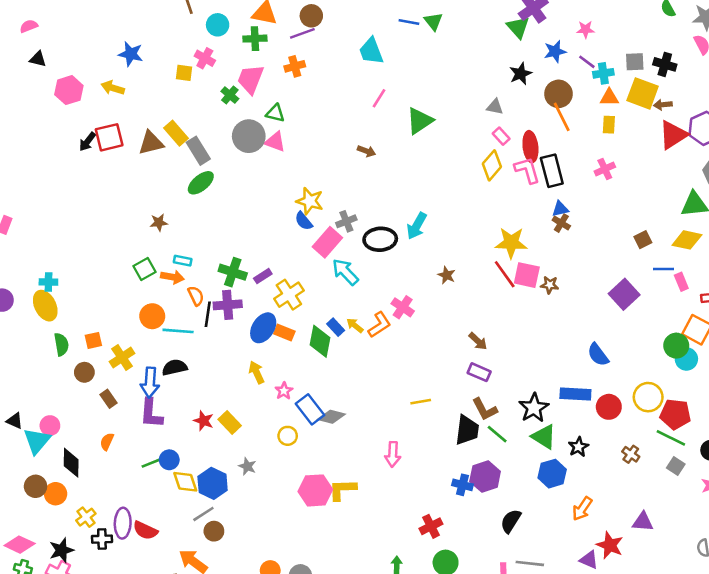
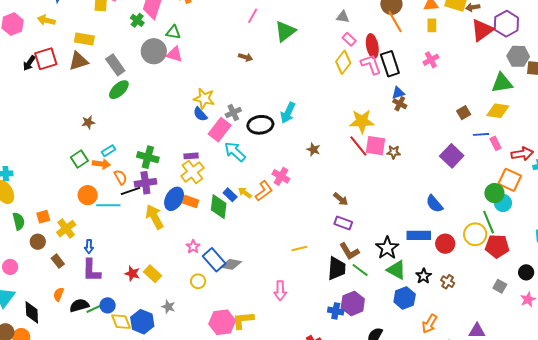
yellow rectangle: (176, 133) -> (84, 39), moved, turned -36
cyan rectangle: (183, 261) -> (108, 151), turned -40
purple rectangle: (263, 276) -> (191, 156), moved, turned 32
black line: (208, 314) -> (130, 191), turned 66
black semicircle: (175, 367) -> (79, 305), moved
yellow arrow: (257, 372) -> (154, 217), moved, size x1.4
blue arrow: (150, 382) -> (89, 246), size x0.6
pink circle: (50, 426) -> (10, 267), moved
green line: (671, 438) -> (489, 222), moved, turned 45
brown cross: (631, 454) -> (448, 282), moved

